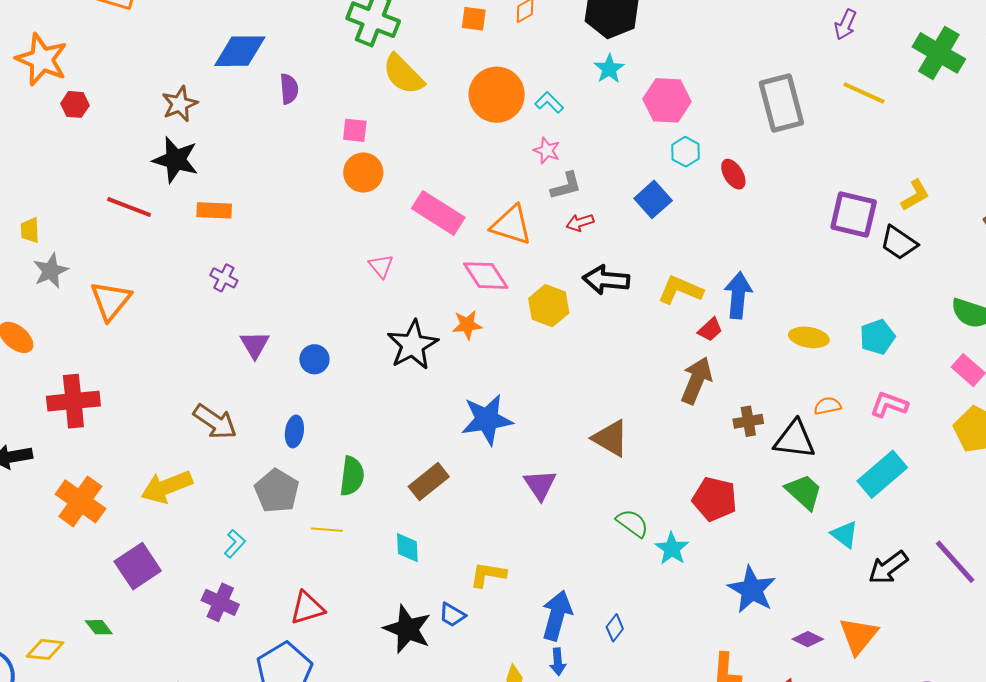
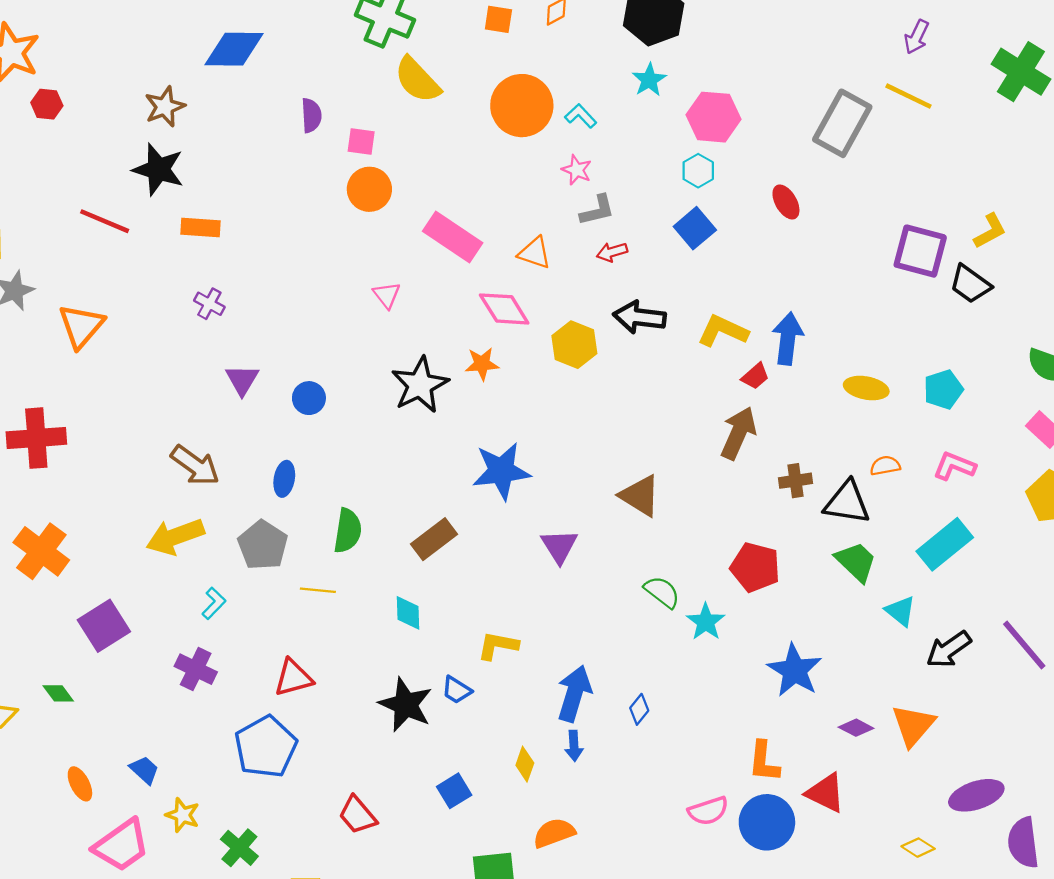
purple semicircle: (289, 89) -> (311, 115), moved
yellow line: (864, 93) -> (908, 96), moved
gray rectangle: (781, 103) -> (842, 123), turned 42
cyan hexagon: (685, 152) -> (698, 171), moved
orange triangle: (511, 225) -> (535, 253), size x0.7
yellow arrow: (167, 487) -> (175, 537), moved

